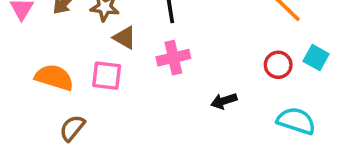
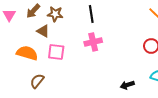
brown triangle: (125, 38) -> (43, 31), moved
black arrow: (224, 101) -> (127, 85), moved

